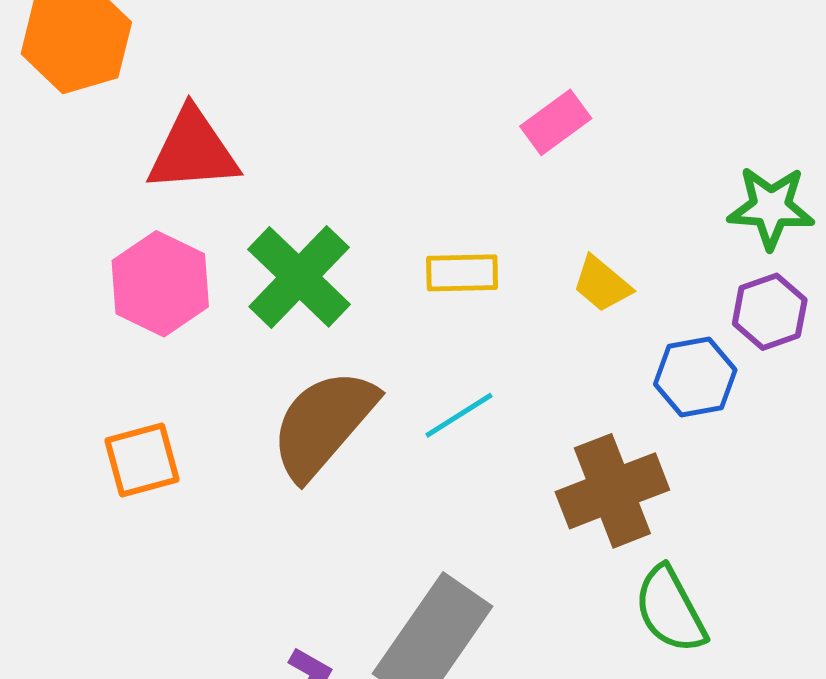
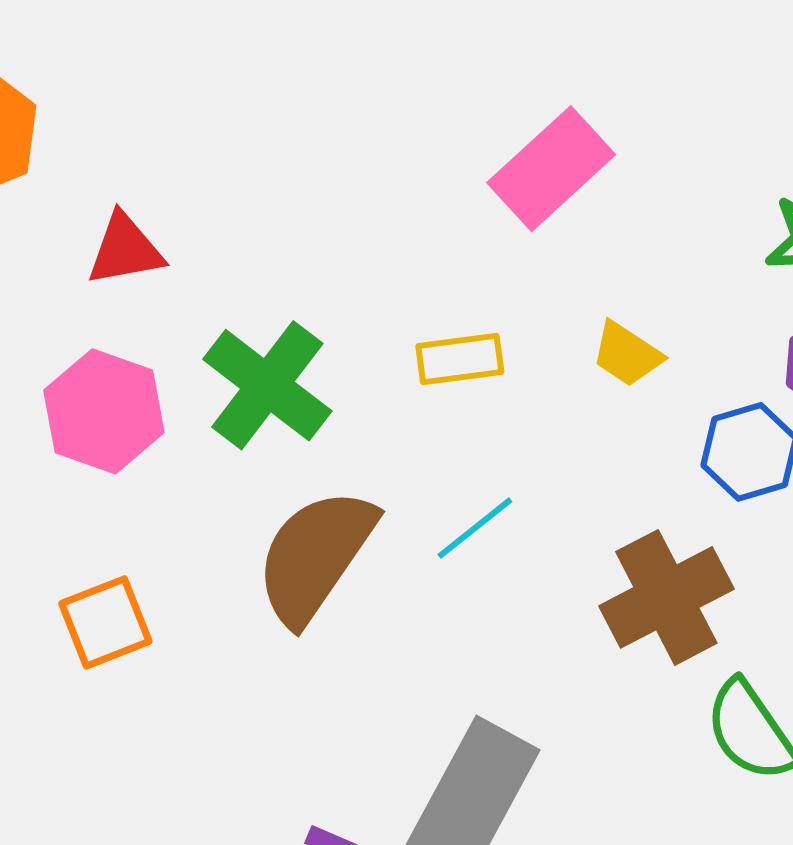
pink rectangle: (556, 122) -> (551, 169), size x1.5
red triangle: (193, 151) -> (125, 250), size x0.7

